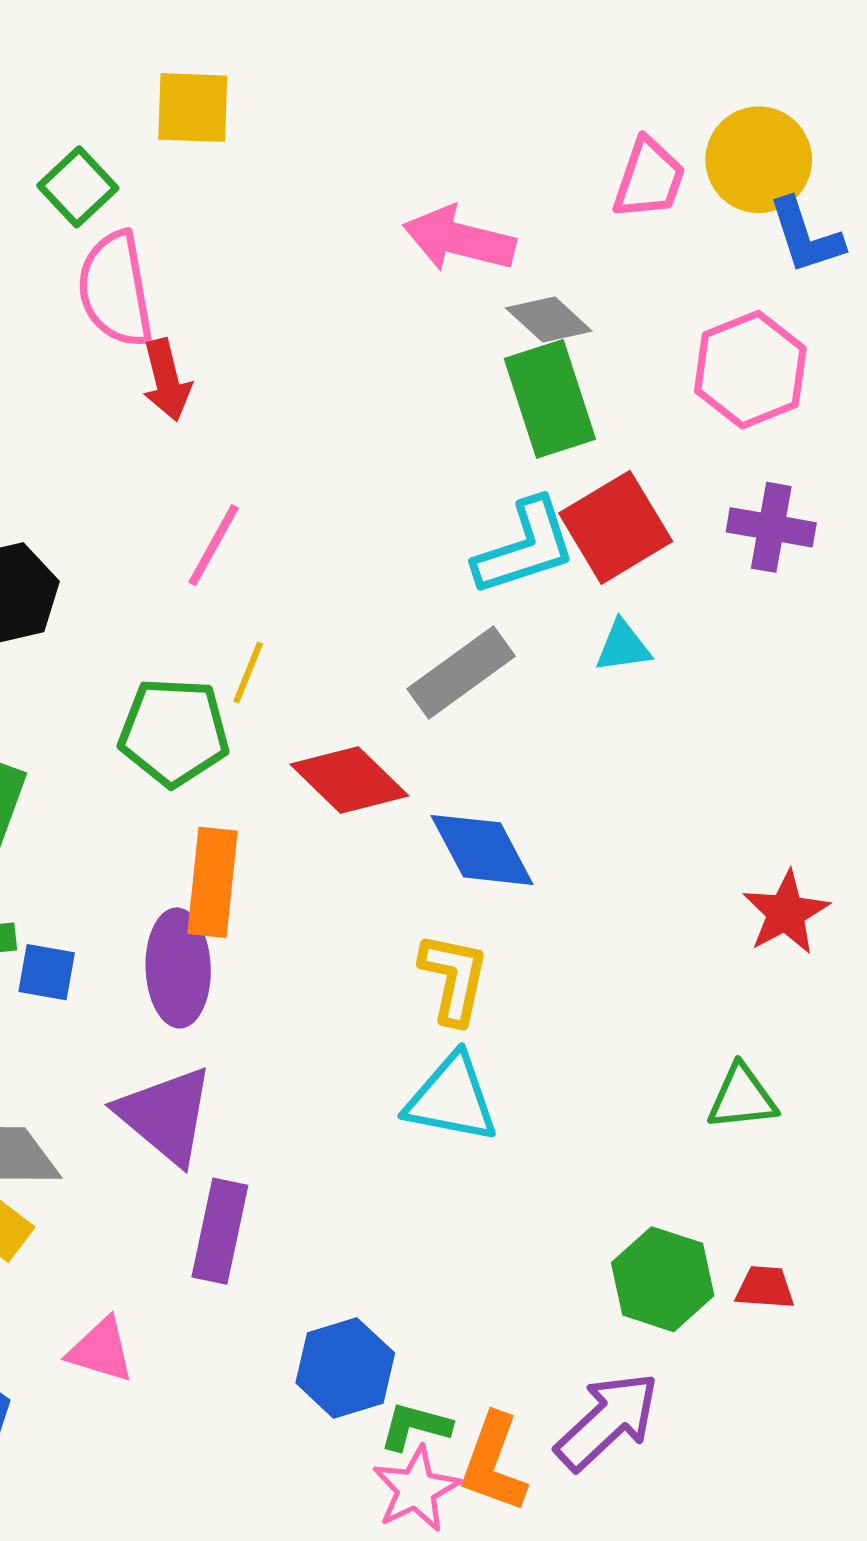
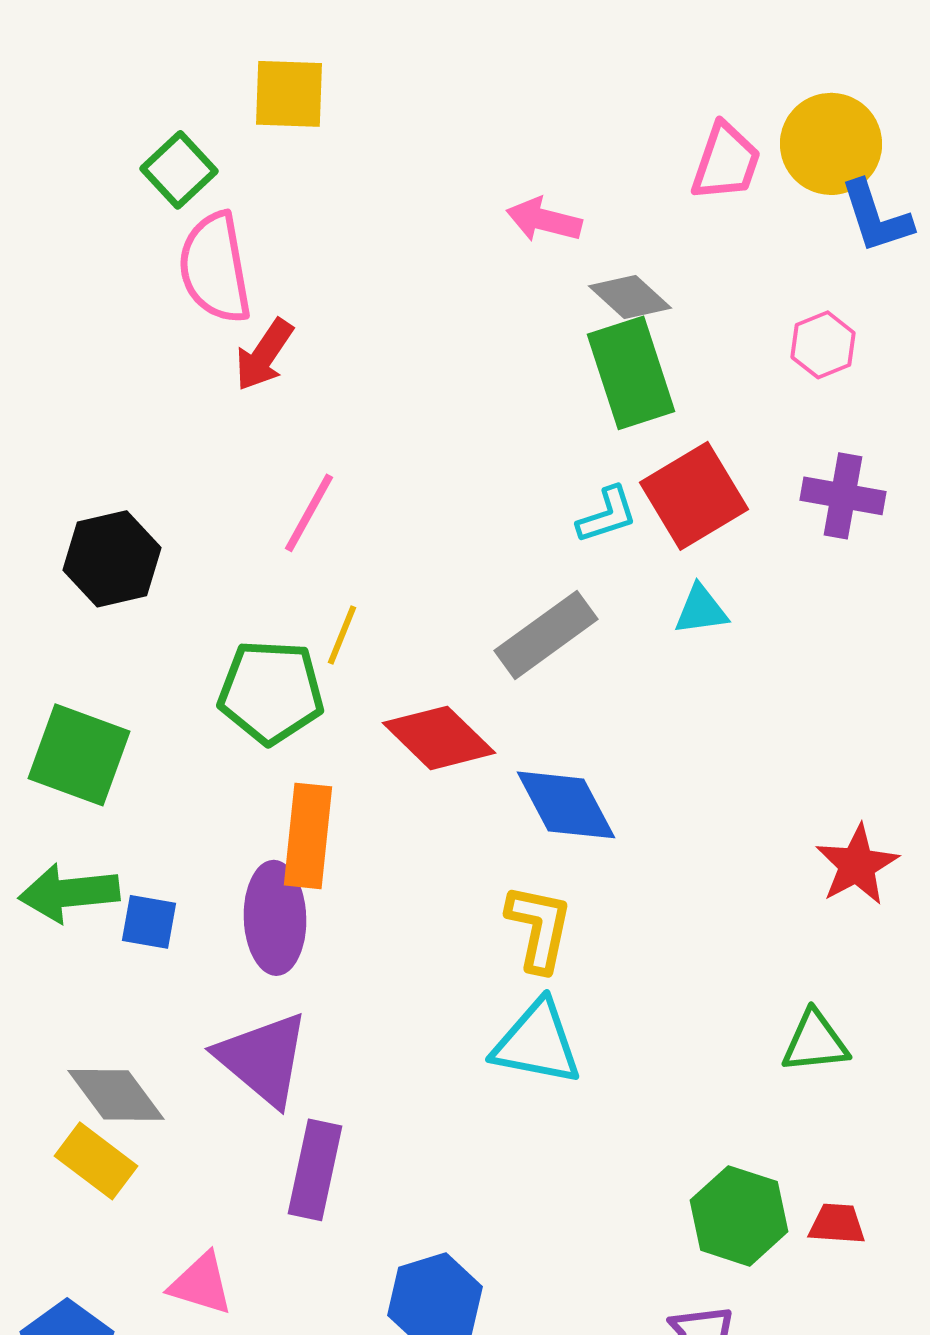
pink arrow: (459, 239) -> (544, 220), size x0.7
pink hexagon: (750, 370) -> (823, 345), size x0.6
red arrow: (167, 380) -> (264, 355), turned 48
cyan L-shape: (525, 547) -> (607, 515), size x0.6

